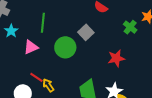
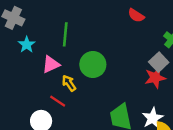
gray square: (86, 32) -> (159, 62), moved
yellow arrow: (48, 85) -> (69, 83), moved

